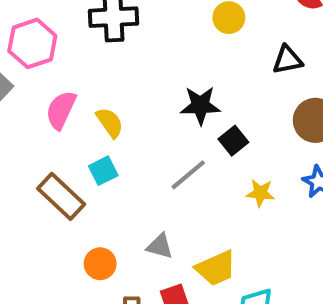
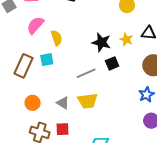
yellow star: (260, 193) -> (126, 39), moved
brown rectangle: (61, 196) -> (23, 66), turned 55
yellow trapezoid: (216, 268) -> (88, 101), moved

